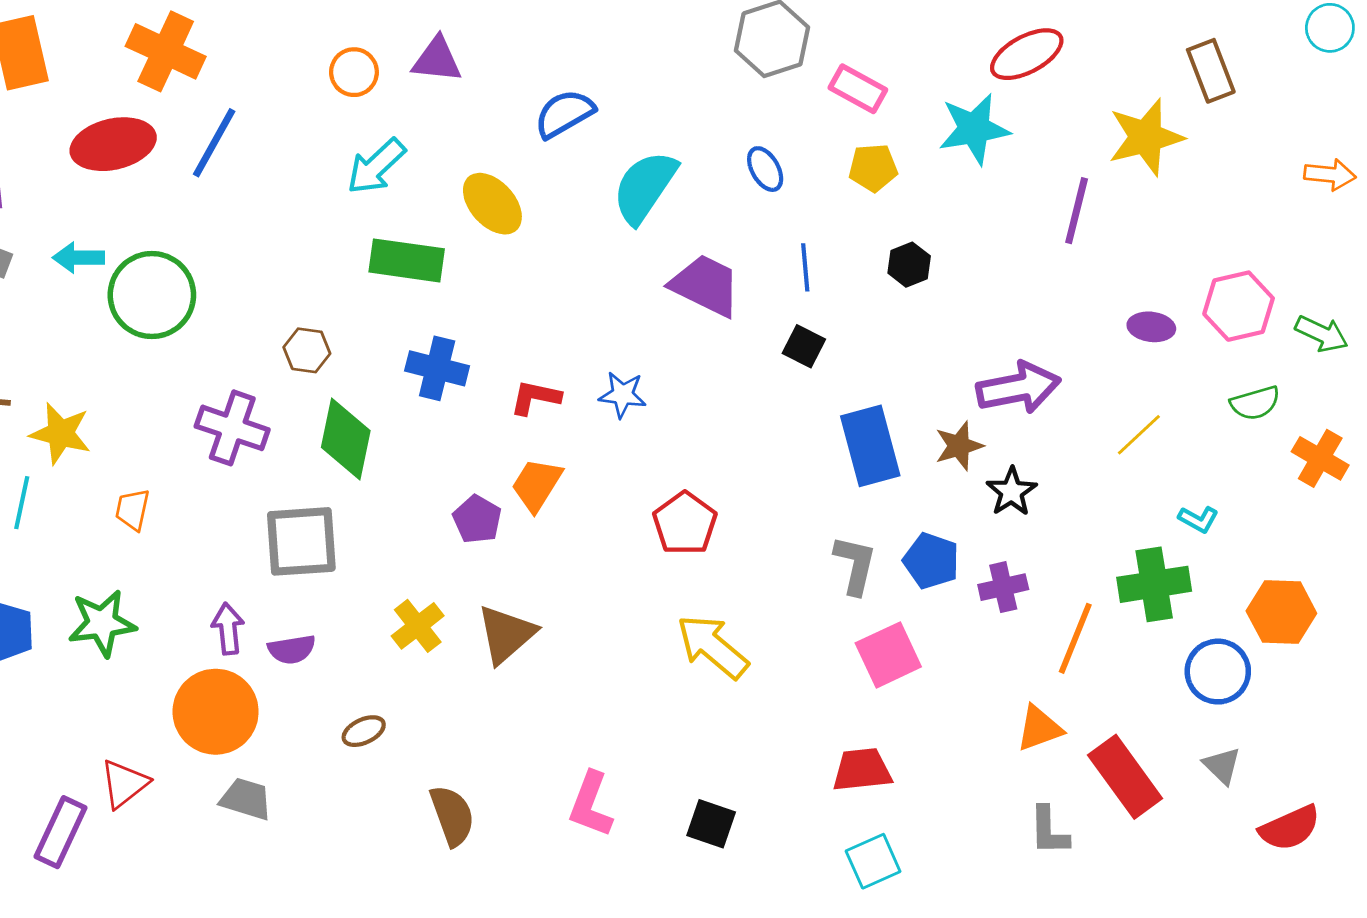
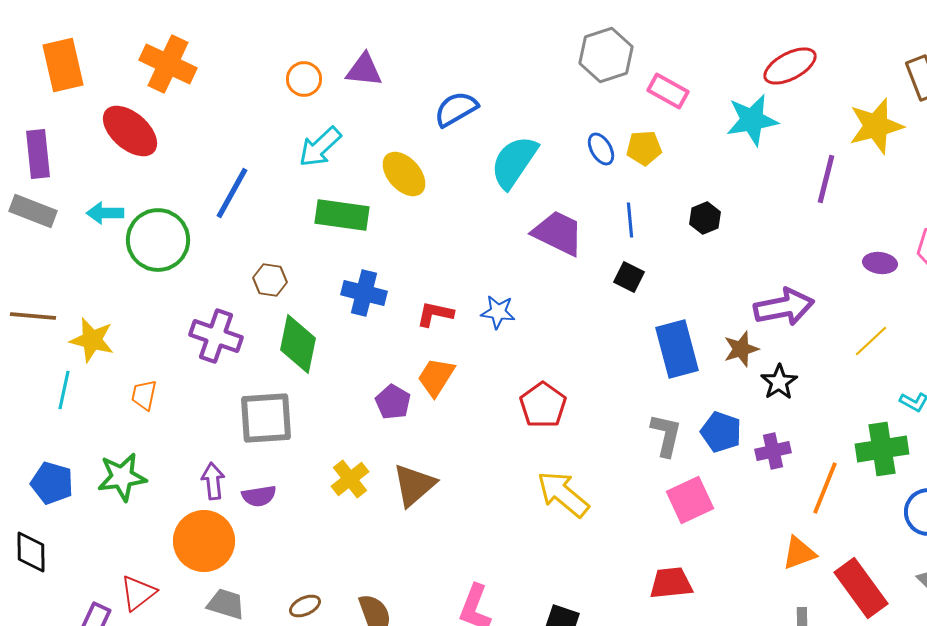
blue line: (214, 143) -> (232, 193), moved
red ellipse: (113, 144) -> (130, 131), turned 54
yellow pentagon: (873, 168) -> (644, 148), moved
brown ellipse: (364, 731) -> (305, 606), moved

